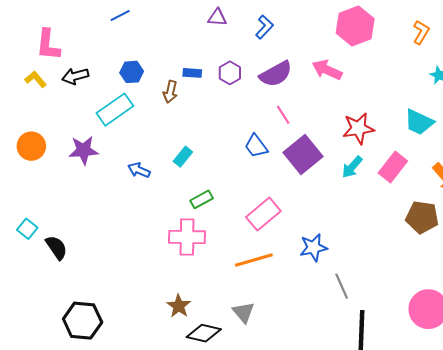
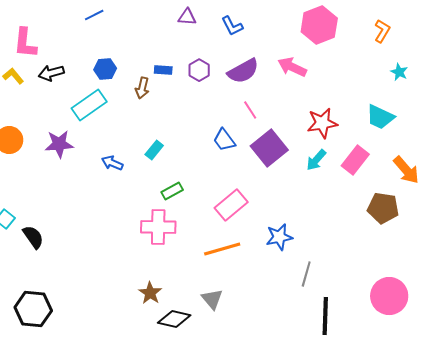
blue L-shape: (264, 27) -> (232, 26), turned 110
gray line: (342, 286) -> (306, 274), turned 40
black hexagon: (83, 321) -> (33, 309), moved

